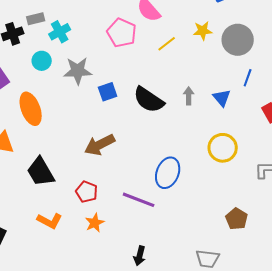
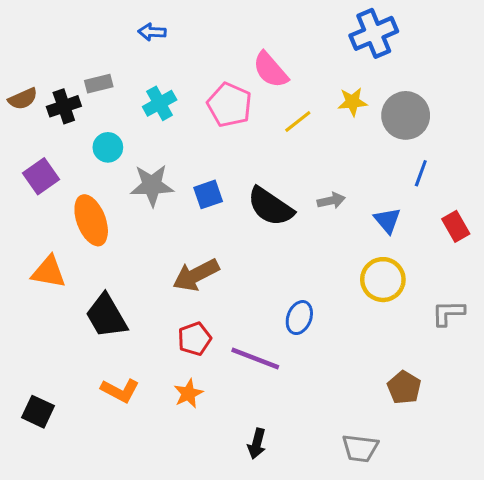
cyan cross: (60, 32) -> (160, 103), moved
gray star: (78, 71) -> (152, 185), moved
gray arrow: (189, 96) -> (331, 201), turned 78
blue triangle: (222, 98) -> (387, 220), moved
blue ellipse: (168, 173) -> (299, 318), size x0.7
red pentagon: (87, 192) -> (194, 339), moved, turned 30

